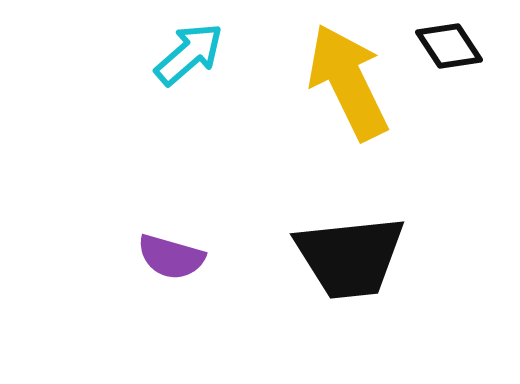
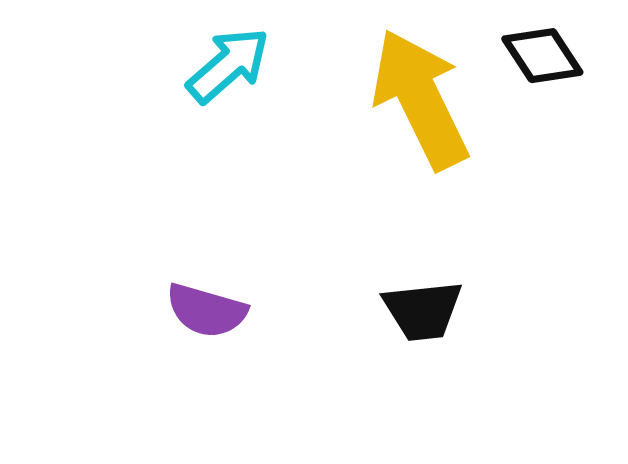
black trapezoid: (350, 257) -> (423, 311), size x0.6

